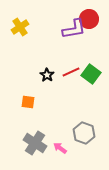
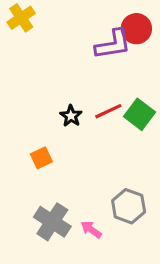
yellow cross: (20, 27) -> (21, 18), moved
orange square: (28, 102) -> (41, 158), turned -32

